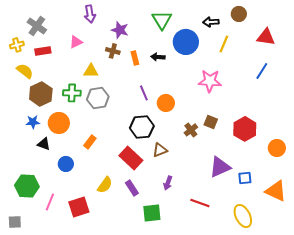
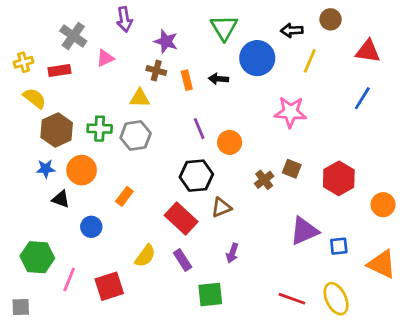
gray cross: (37, 26) -> (73, 36), moved
yellow triangle: (91, 71) -> (140, 98), moved
red line: (200, 203) -> (292, 299), moved

